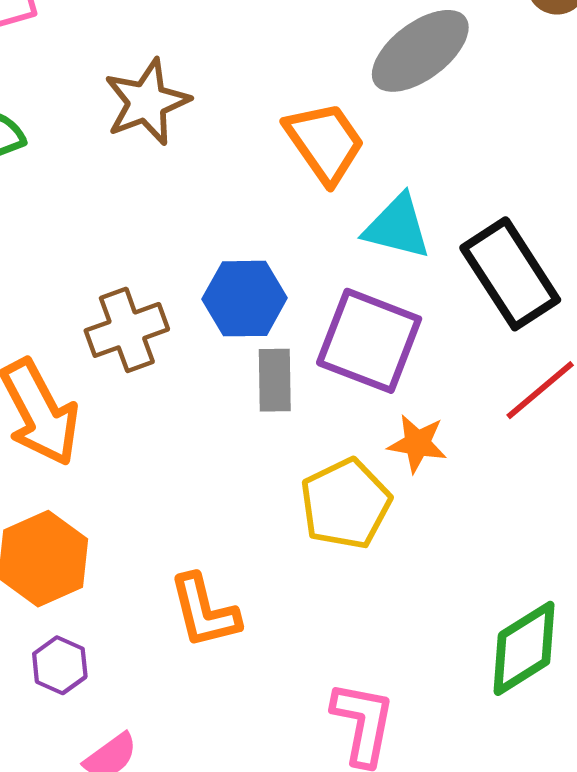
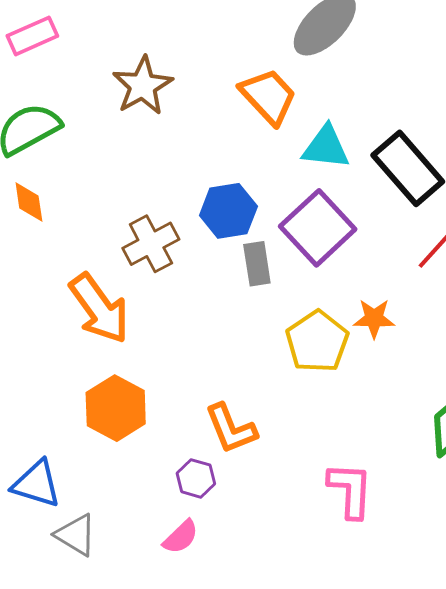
purple square: (369, 341) -> (318, 228), turned 34
orange star: (417, 443) -> (374, 318), moved
purple hexagon: (60, 665) -> (196, 478), moved

